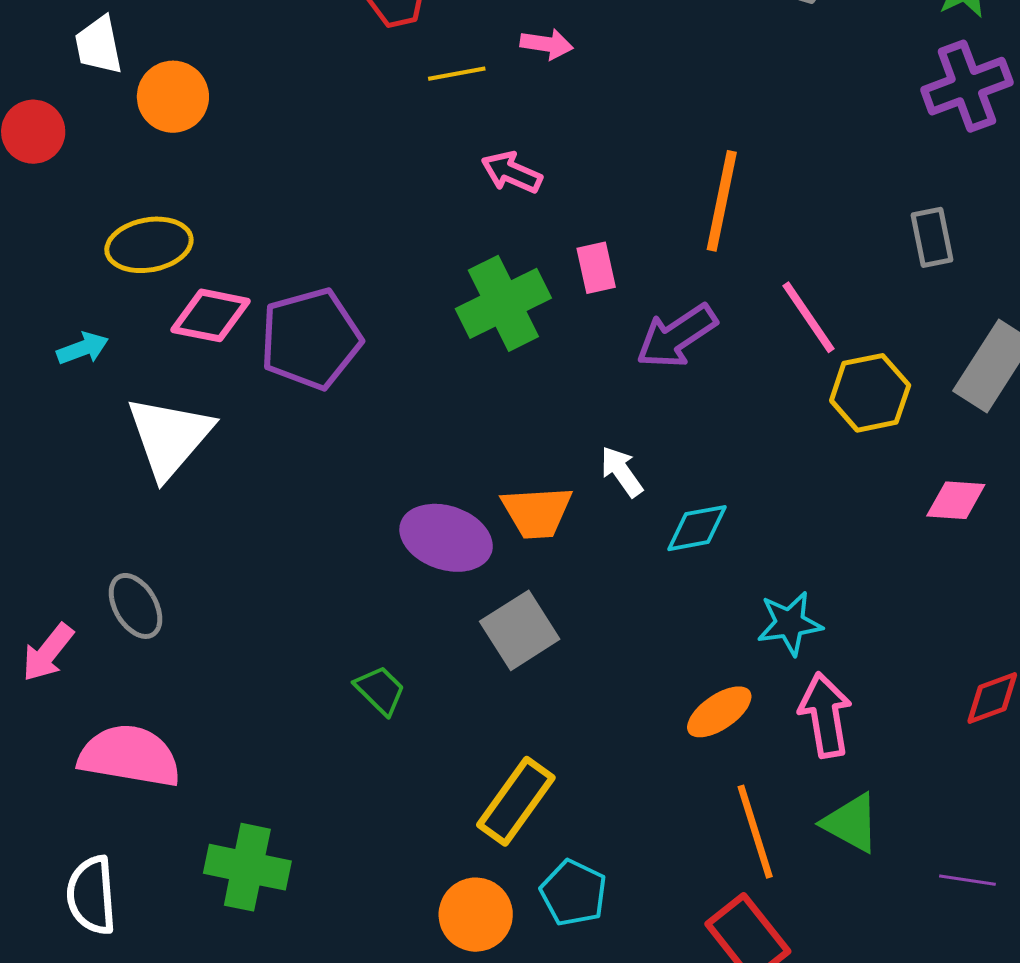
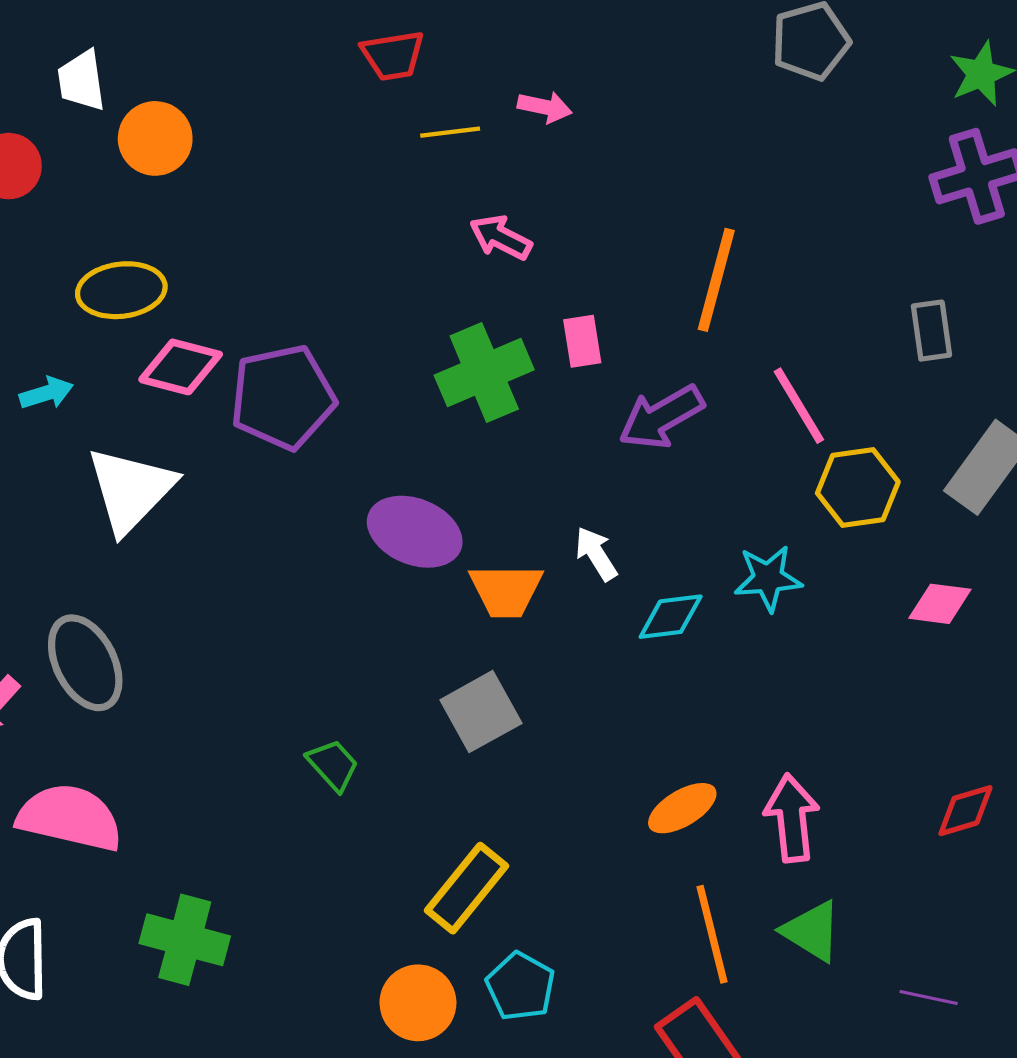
purple ellipse: (446, 538) -> (415, 532), moved
gray ellipse: (136, 606) -> (85, 663), size x1.4
cyan star: (790, 623) -> (768, 578), moved

